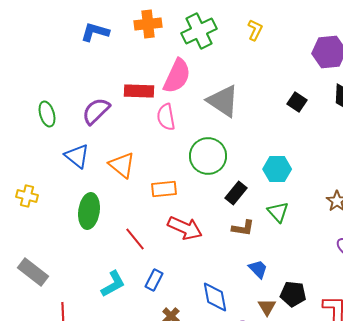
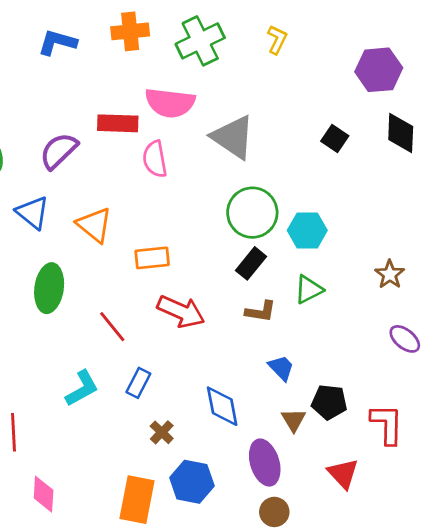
pink semicircle: (177, 76) -> (170, 103), turned 72
green circle: (208, 156) -> (252, 213), moved
green triangle: (278, 212) -> (309, 290), turned 45

